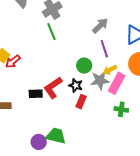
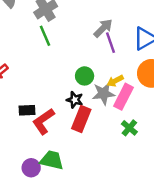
purple line: (104, 49) -> (110, 43), moved
red L-shape: (53, 88) -> (43, 121), moved
red rectangle: (81, 102) -> (81, 119), size x1.5
green cross: (121, 109) -> (129, 128), turned 32

